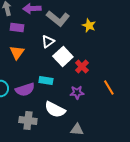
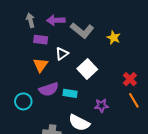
white triangle: (48, 42) -> (62, 54), moved
red cross: (82, 66) -> (130, 79), moved
purple semicircle: (25, 90) -> (49, 89), moved

